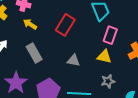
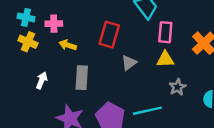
gray rectangle: (34, 53) -> (82, 78), turned 48
gray triangle: (73, 60) -> (129, 63), moved, turned -32

